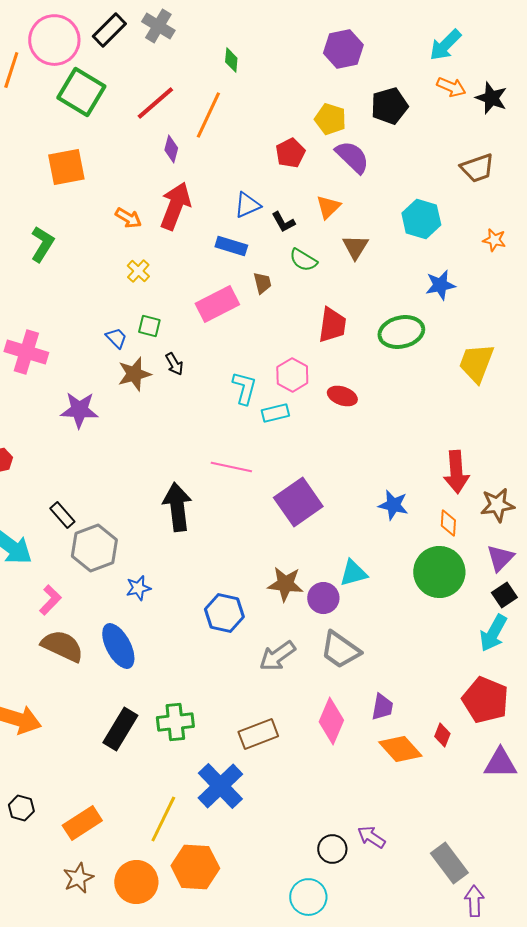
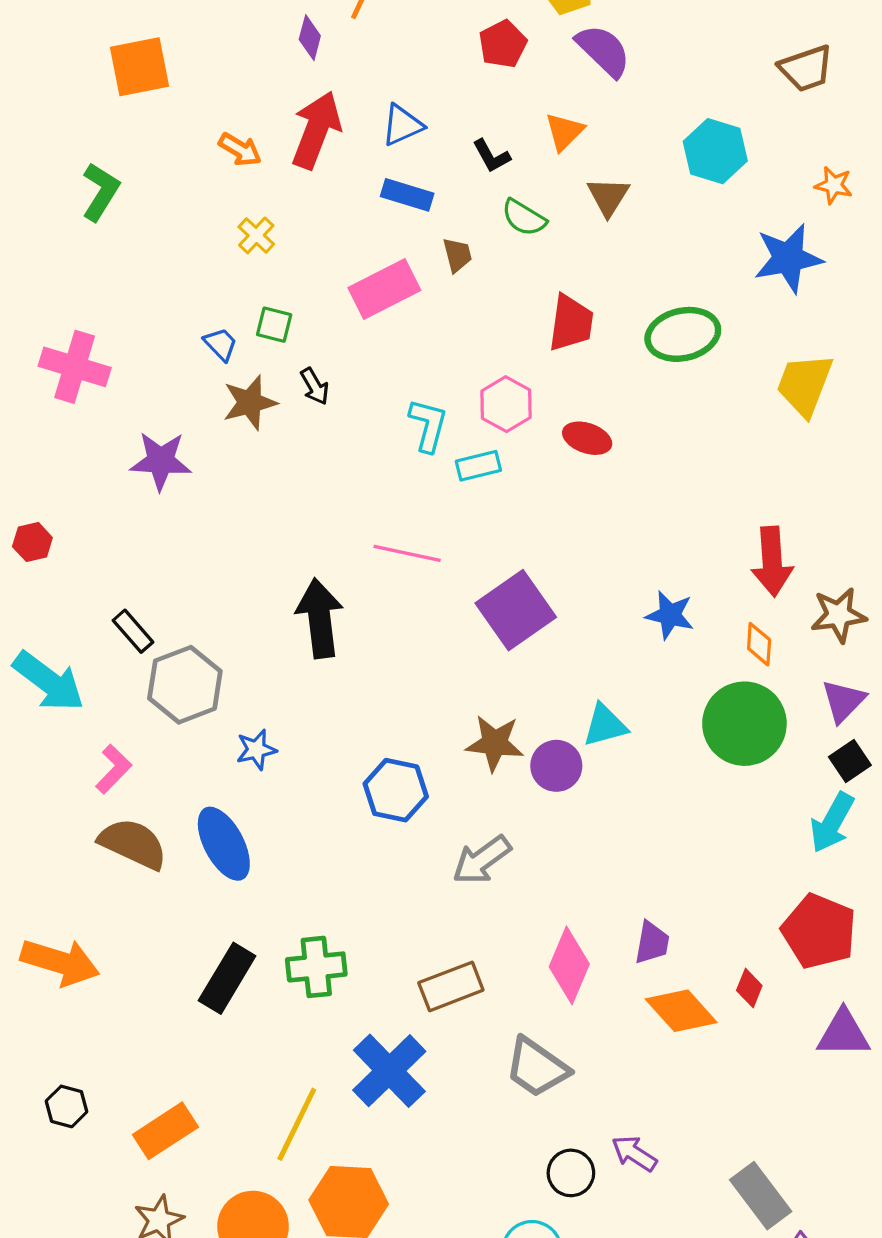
blue triangle: (247, 205) -> (402, 125), moved
blue star: (440, 285) -> (788, 258), moved, size x1.4
gray trapezoid: (340, 650) -> (537, 1068), moved

